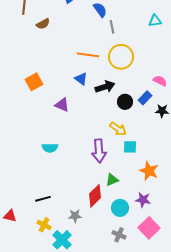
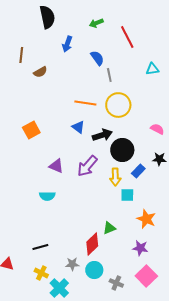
blue rectangle: (145, 98) -> (138, 171), moved
black circle: (125, 102) -> (122, 150), size x1.5
purple triangle: (62, 105) -> (56, 166), moved
yellow arrow: (118, 129) -> (115, 177), turned 54
purple arrow: (99, 151) -> (87, 166), moved, turned 45
cyan circle: (120, 208) -> (94, 270), moved

